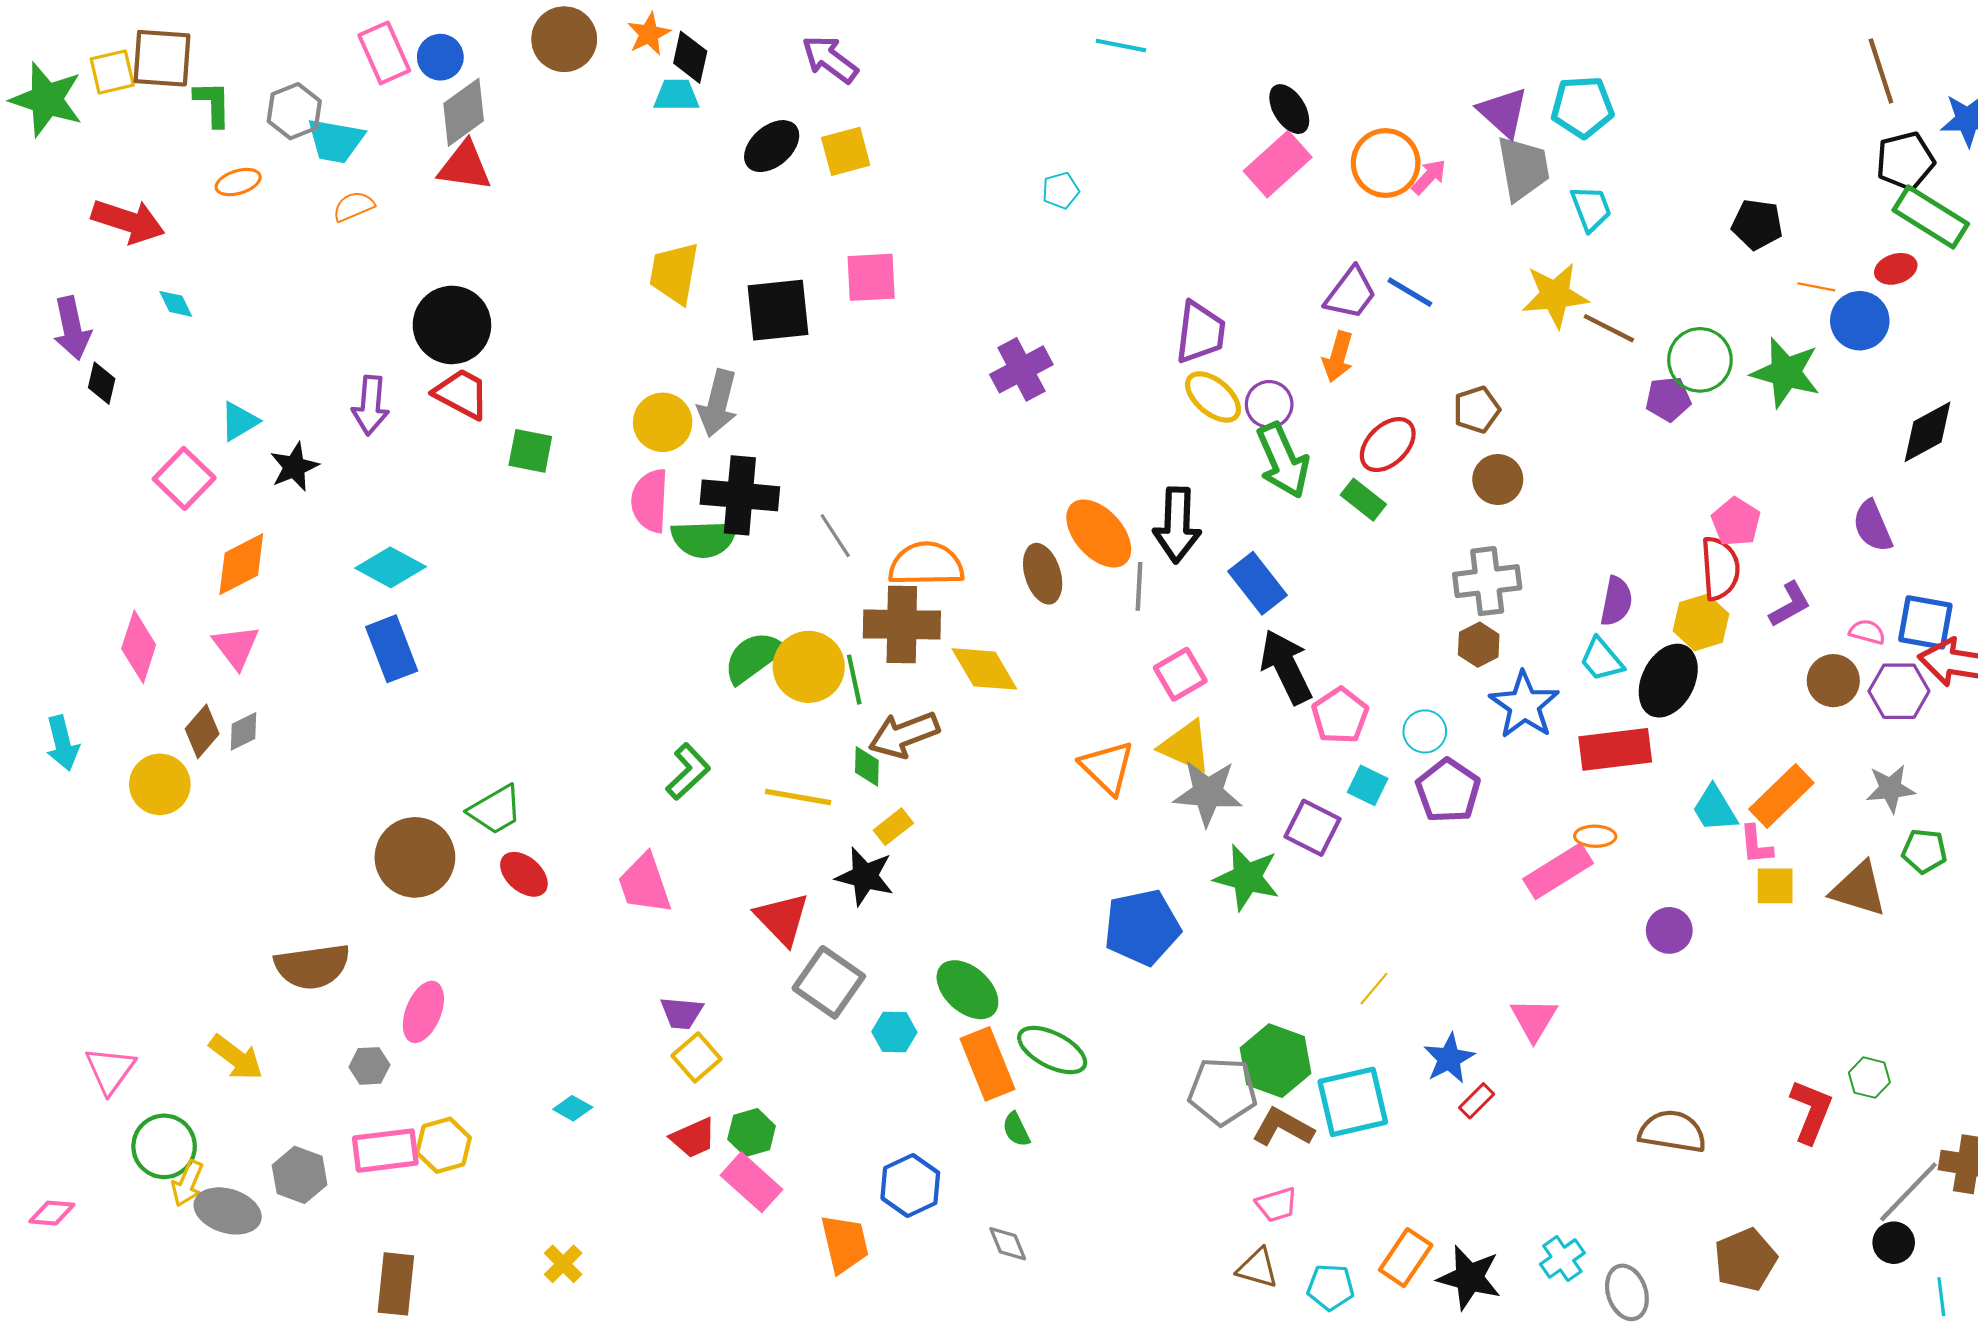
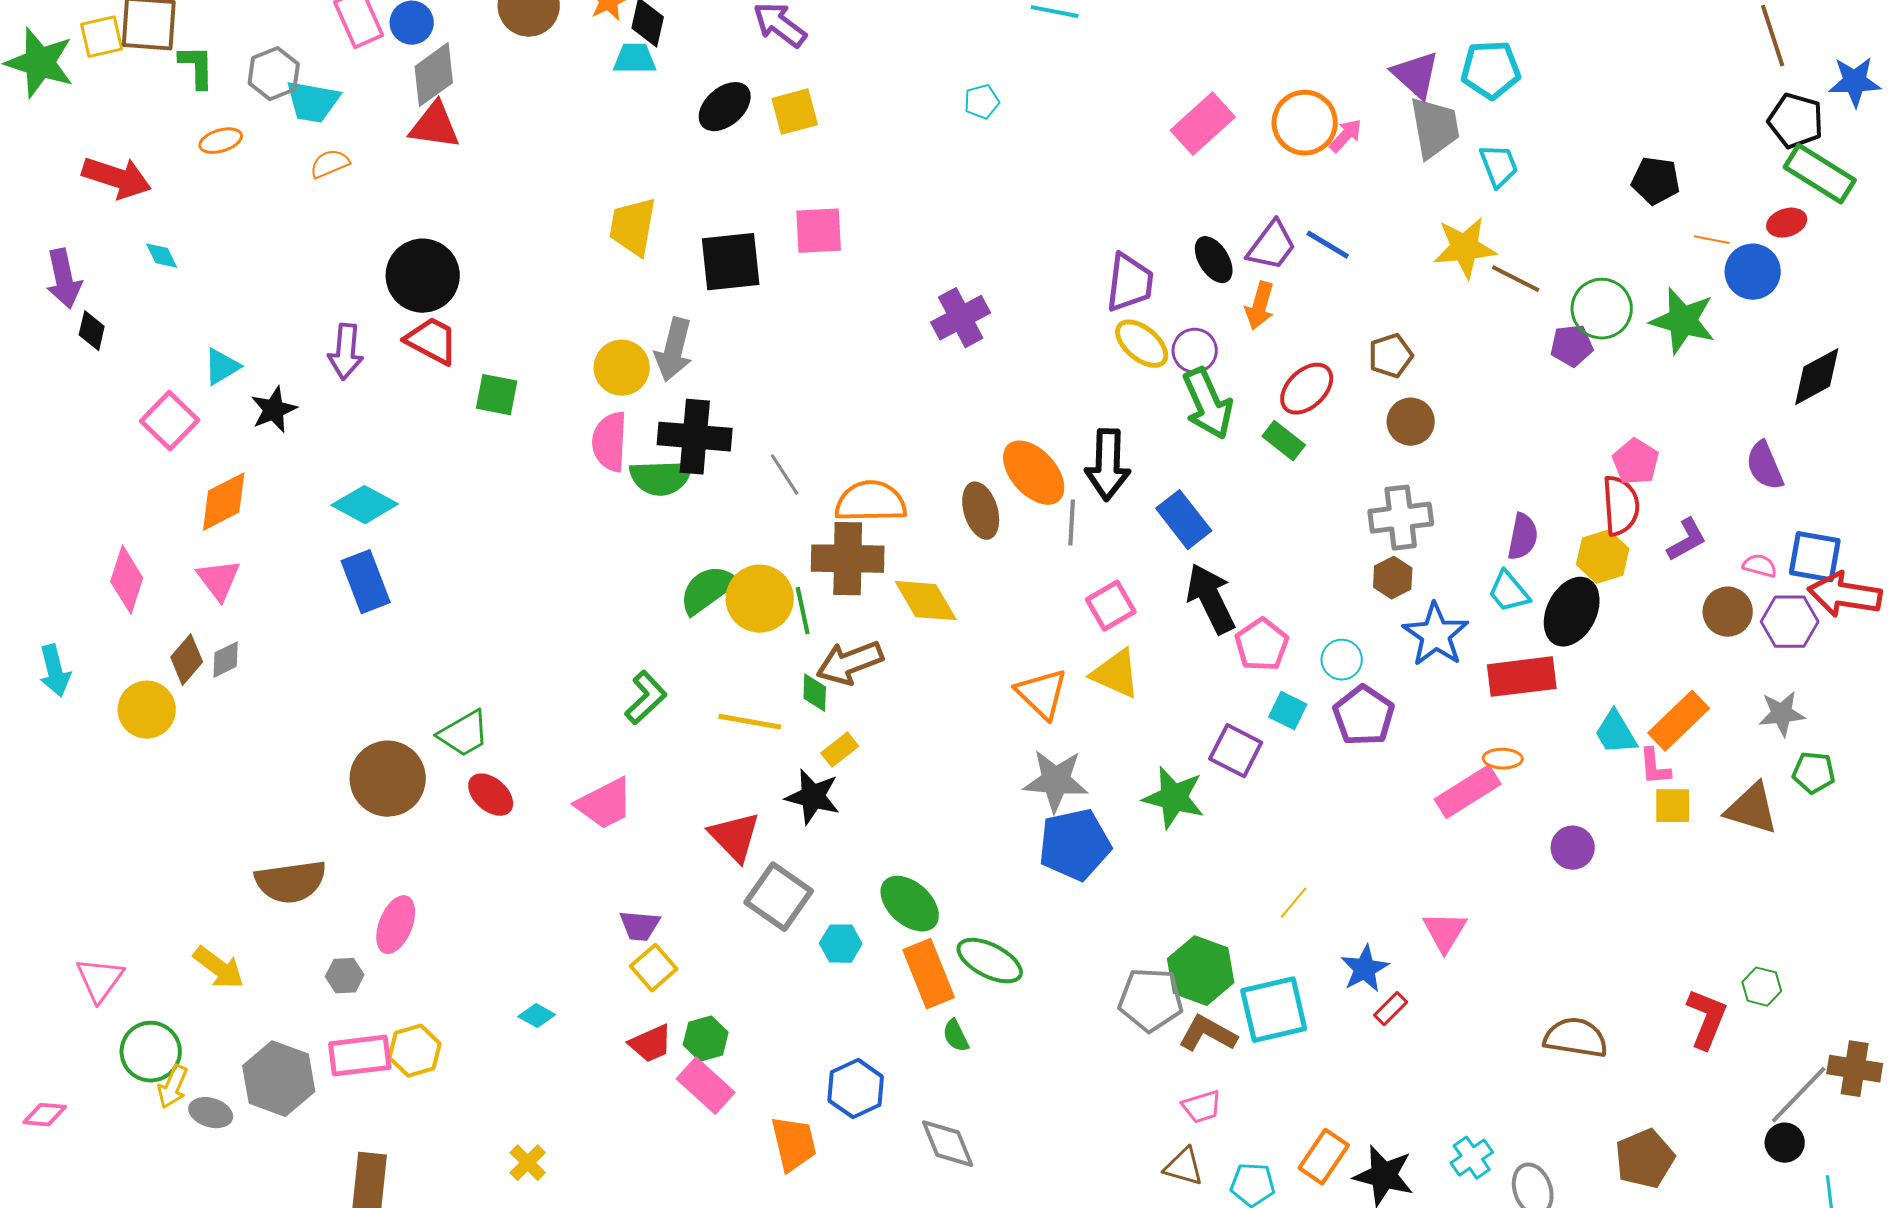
black ellipse: (1289, 109) -> (1214, 260), moved
black pentagon: (1905, 161) -> (1796, 121), turned 30
cyan pentagon: (1061, 191) -> (982, 102), moved
gray star: (1208, 793) -> (1056, 781), moved
pink trapezoid: (645, 884) -> (605, 804), turned -98
gray hexagon: (300, 1175) -> (279, 1079), size x1.4
gray ellipse: (228, 1211) -> (211, 1113), size x0.7
gray diamond: (1008, 1244) -> (948, 1144), size x1.5

